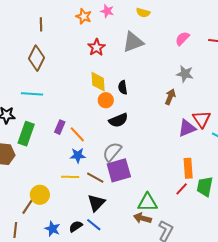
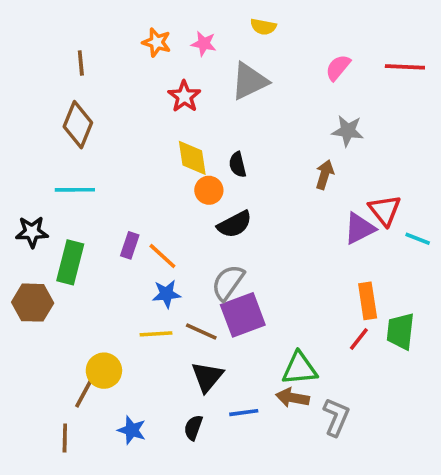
pink star: (107, 11) -> (204, 44), moved
blue line: (94, 225) -> (244, 413), moved, turned -42
black semicircle: (76, 226) -> (193, 428), moved, turned -32

